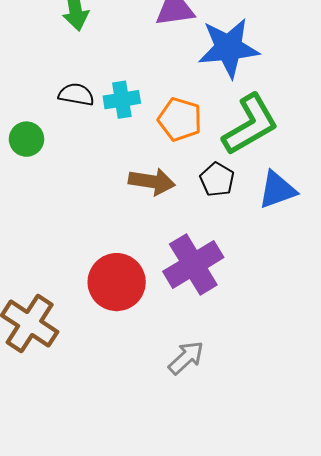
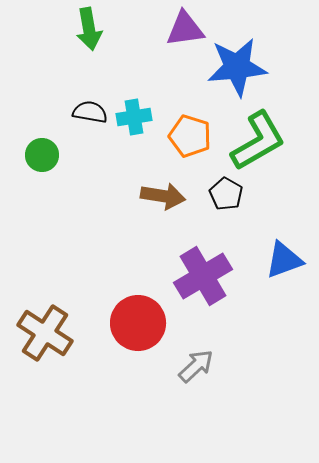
blue triangle: (277, 190) -> (284, 260), moved
red circle: (117, 282) -> (138, 323), moved

